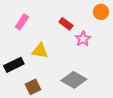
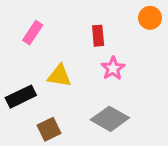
red rectangle: (66, 24) -> (98, 36), turned 48
pink star: (83, 39) -> (113, 68), moved

